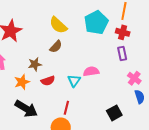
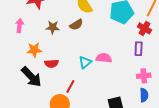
brown star: (35, 64) -> (53, 27), moved
pink cross: (134, 78) -> (144, 76), turned 32
red semicircle: (48, 81) -> (51, 64), moved

